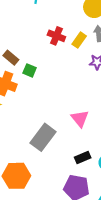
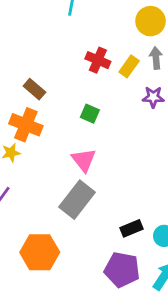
green square: (30, 70) -> (90, 114), moved
pink triangle: (80, 119) -> (84, 160), moved

